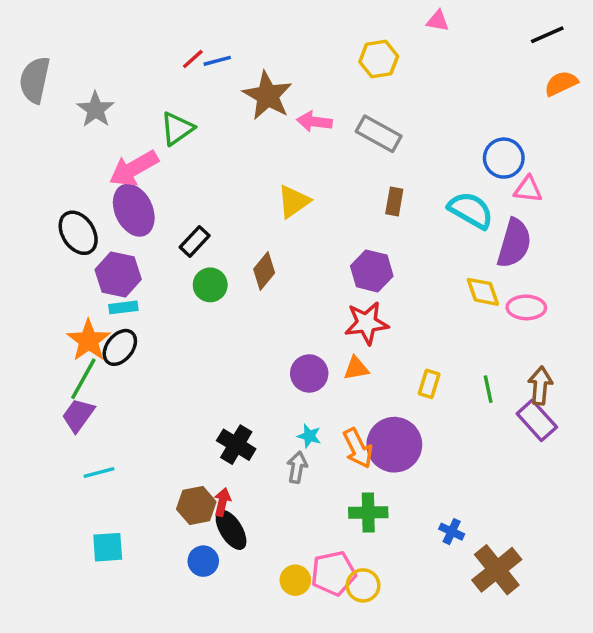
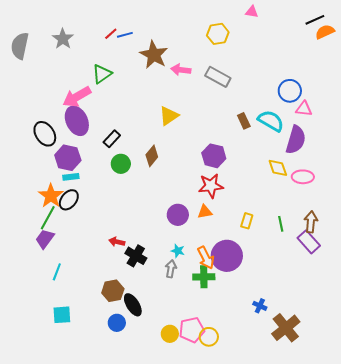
orange semicircle: (561, 83) -> (325, 32), moved
gray star: (96, 109) -> (63, 39), moved
brown rectangle: (394, 202) -> (244, 121), moved, turned -35
cyan line: (99, 472) -> (57, 272), turned -54
red arrow: (222, 502) -> (117, 242), moved, turned -91
green cross: (368, 512) -> (204, 277), moved

